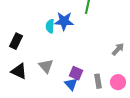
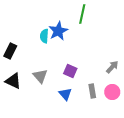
blue star: (64, 21) -> (58, 31), turned -30
gray arrow: (118, 49) -> (112, 67), moved
purple square: (76, 73) -> (70, 71), moved

